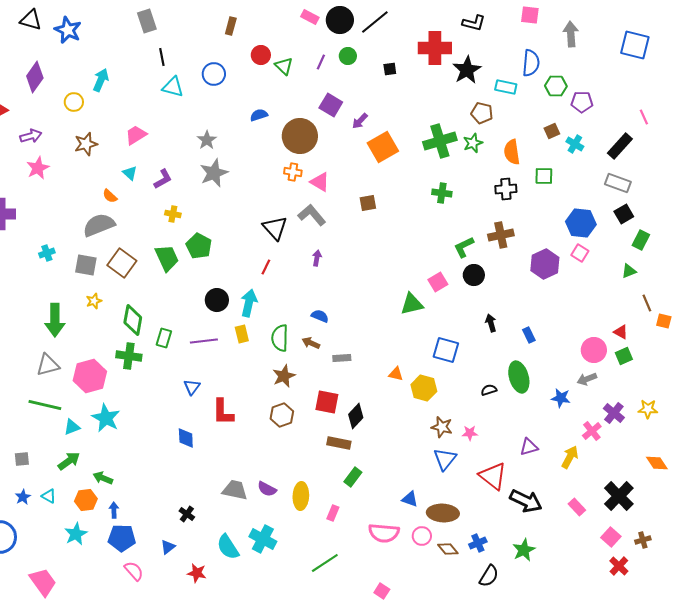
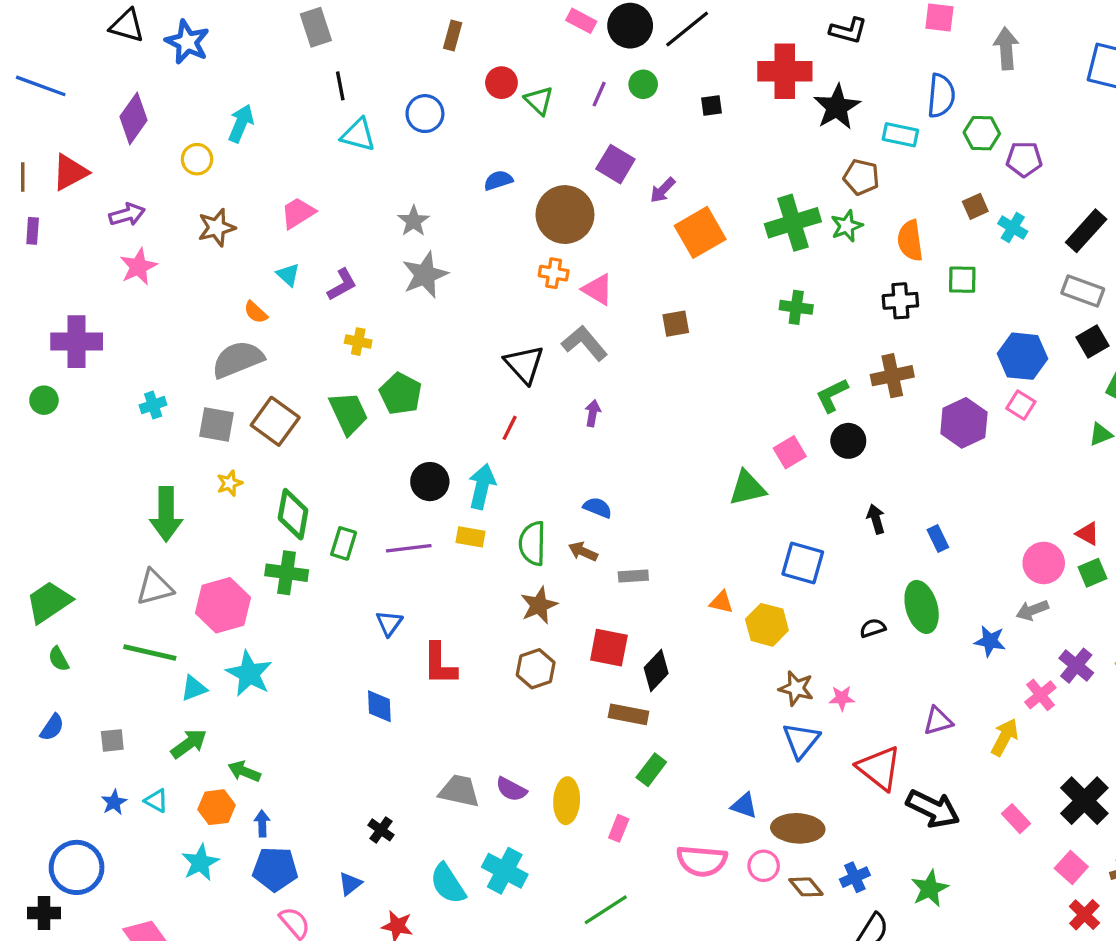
yellow rectangle: (242, 334) -> (471, 537), turned -66

